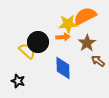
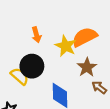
yellow star: (68, 24) -> (66, 46), turned 30
orange arrow: (63, 37) -> (36, 35), moved, turned 80

